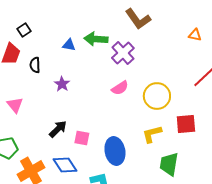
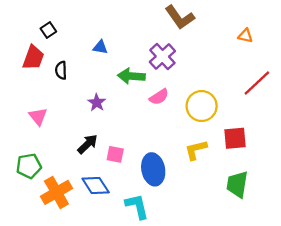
green arrow: (96, 39) -> (131, 76), moved
purple star: (62, 84) -> (97, 103), moved
green trapezoid: (169, 164) -> (237, 184), moved

